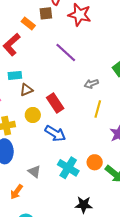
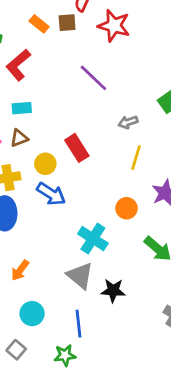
orange rectangle: (28, 23) -> (39, 24), moved
brown triangle: (26, 90) -> (19, 138), moved
blue arrow: (55, 133) -> (51, 194), moved
orange circle: (95, 162) -> (126, 208), moved
gray triangle: (34, 172) -> (80, 276), moved, size x1.5

